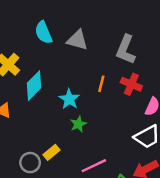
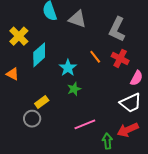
orange line: (101, 84) -> (95, 57), turned -56
yellow rectangle: (51, 152) -> (42, 102), moved

